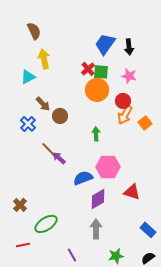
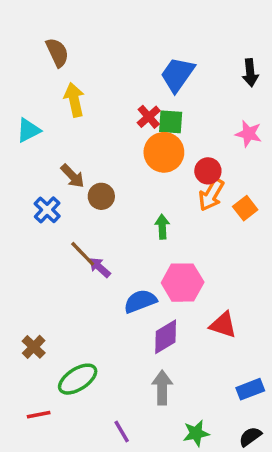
black arrow: (129, 47) -> (250, 73), moved
pink star: (129, 76) -> (249, 134), moved
cyan triangle: (28, 77) -> (29, 130), moved
blue rectangle: (148, 230) -> (250, 389), turned -63

